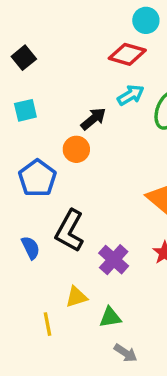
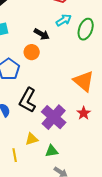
black arrow: (93, 119) -> (42, 34), turned 70
purple cross: (114, 260) -> (54, 117), size x1.4

